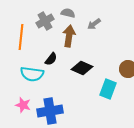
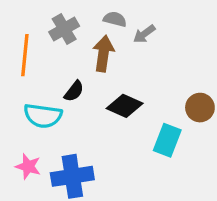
gray semicircle: (68, 13) -> (115, 19), moved

